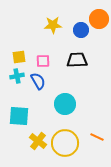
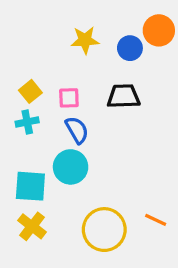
yellow square: (19, 57) -> (30, 91), turned -32
blue semicircle: (38, 81) -> (77, 130), moved
cyan circle: (65, 104) -> (71, 167), moved
yellow cross: (38, 141) -> (32, 226), moved

